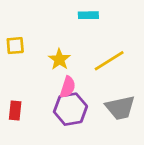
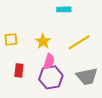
yellow square: (15, 46) -> (11, 39), moved
red rectangle: (15, 110) -> (19, 70), moved

